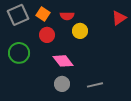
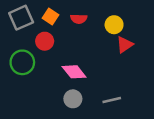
red triangle: (119, 18) -> (125, 45), moved
yellow circle: (80, 31) -> (114, 25), moved
red circle: (47, 35) -> (45, 41), moved

